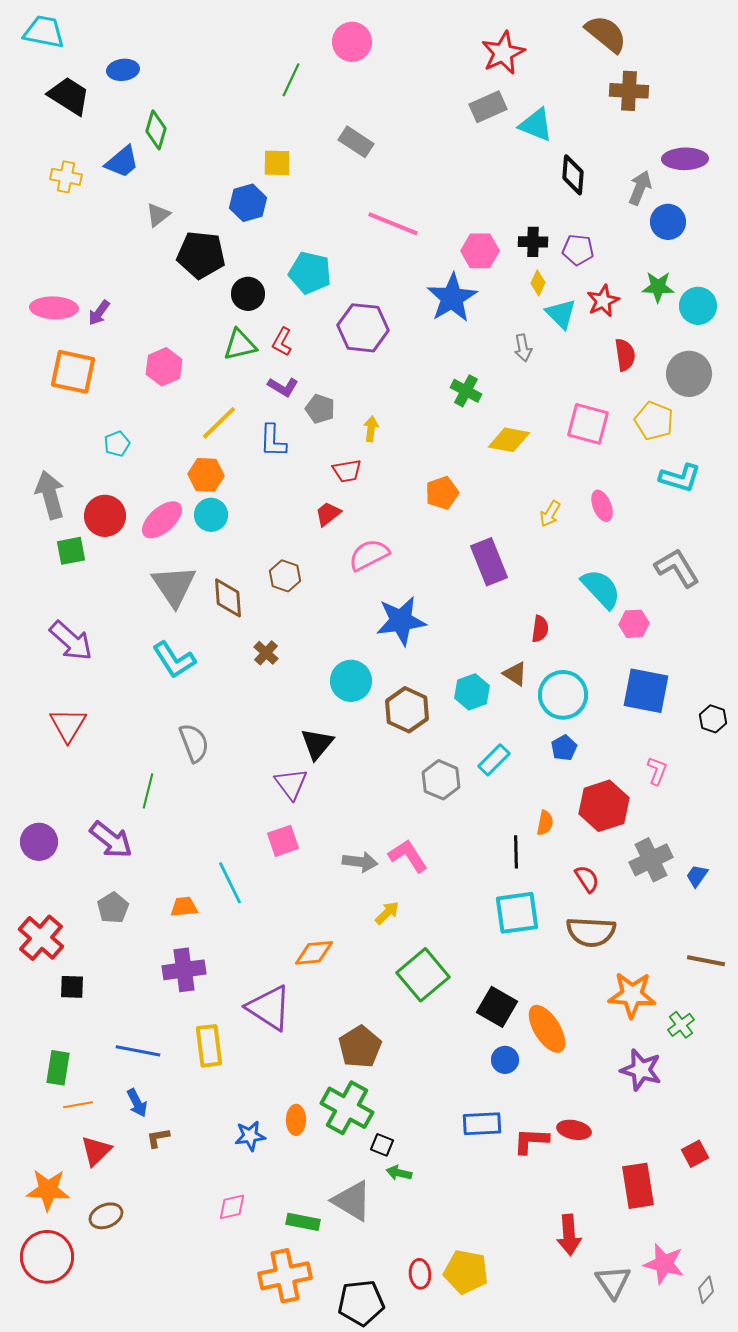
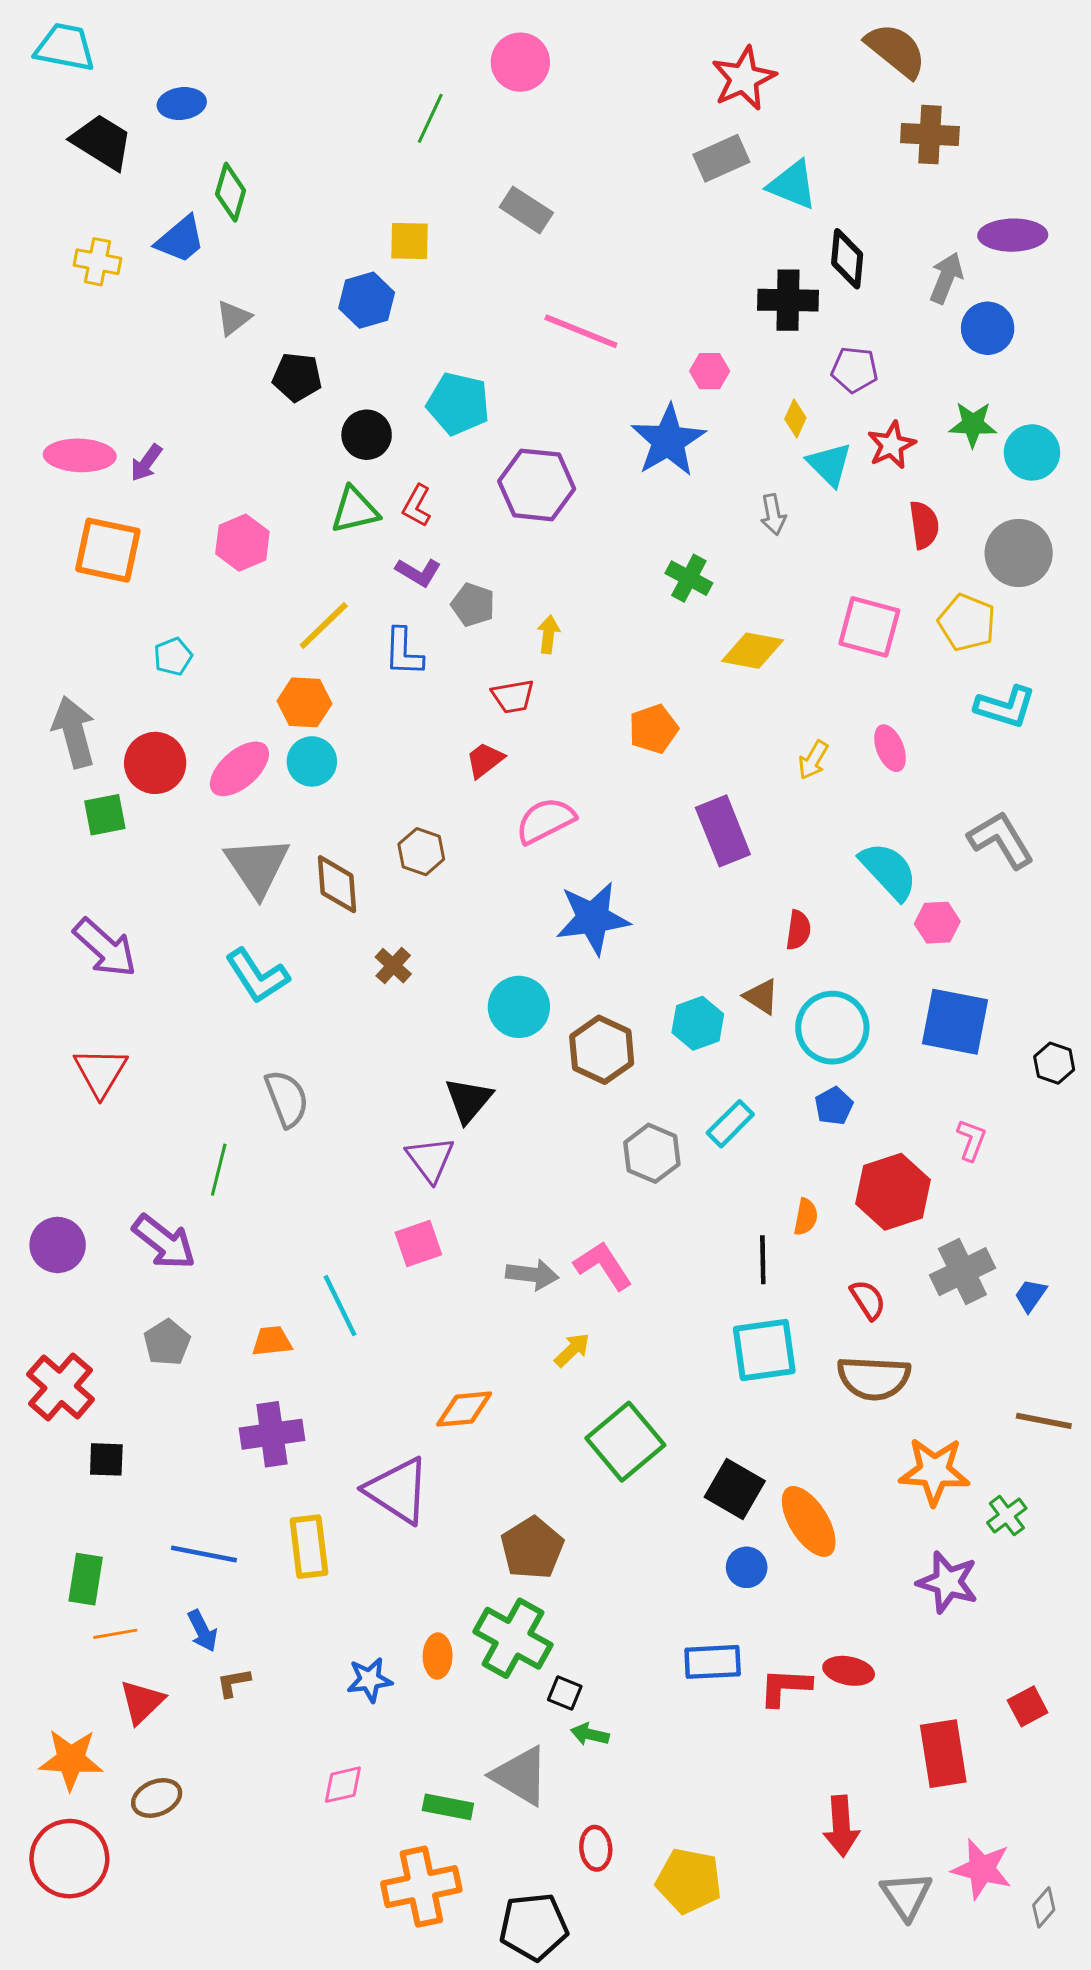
black cross: (533, 242) -> (788, 300), moved, size x1.4
pink hexagon: (480, 251) -> (710, 371), size x0.7
black pentagon: (201, 255) -> (297, 377), size x0.7
red ellipse: (420, 1274) -> (596, 1848), moved

